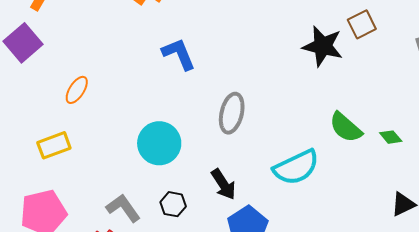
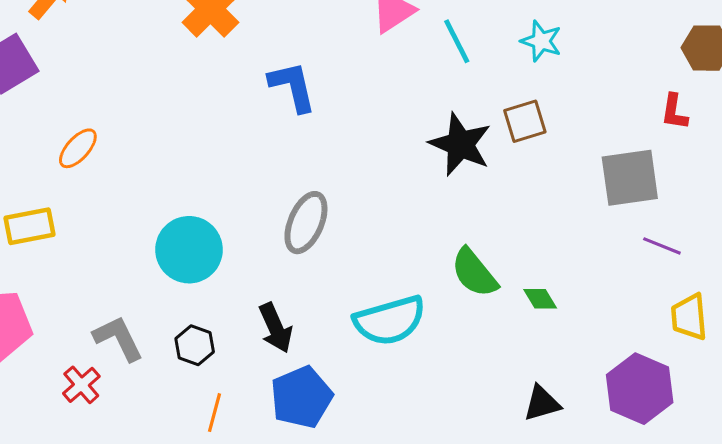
blue L-shape: (179, 54) -> (292, 87), moved

